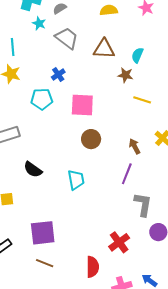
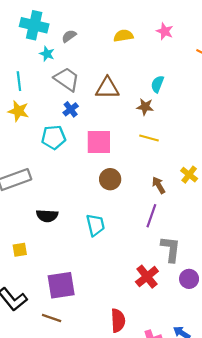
gray trapezoid: (67, 38) -> (67, 79), moved
brown triangle: (104, 49) -> (107, 88), moved
yellow line: (142, 100) -> (149, 138), moved
black semicircle: (33, 170) -> (47, 216), turned -30
red cross: (119, 242) -> (147, 277), moved
brown line: (45, 263) -> (52, 318), moved

